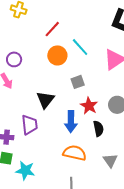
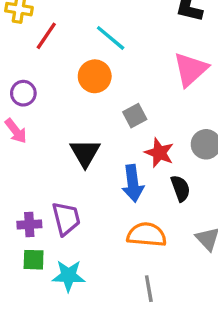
red line: (52, 29) -> (46, 36), moved
cyan line: (80, 47) -> (111, 38), moved
purple trapezoid: (30, 125) -> (66, 219), moved

